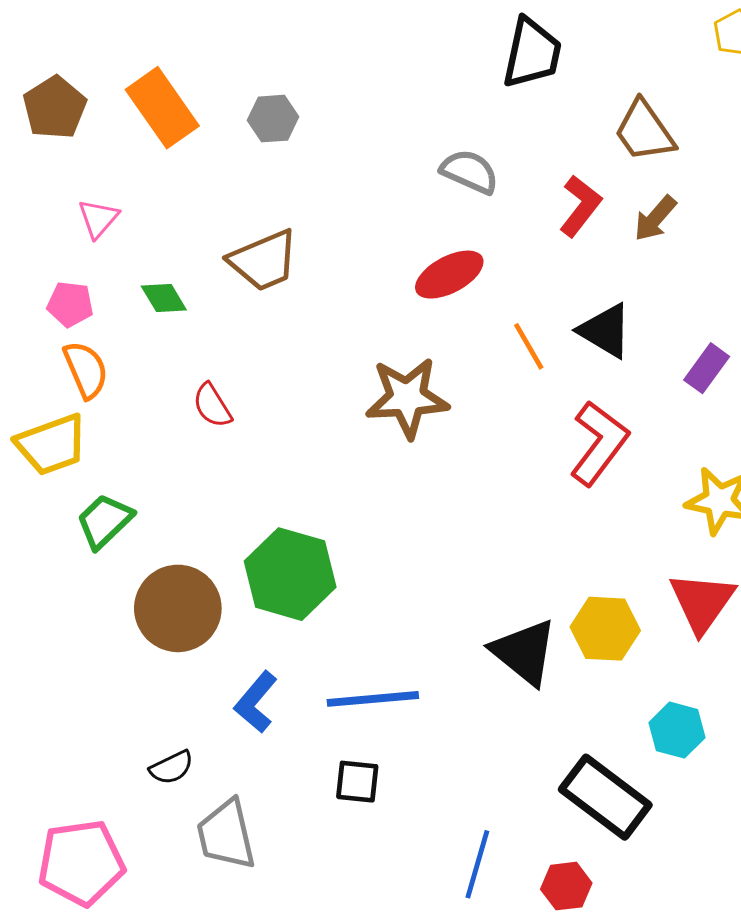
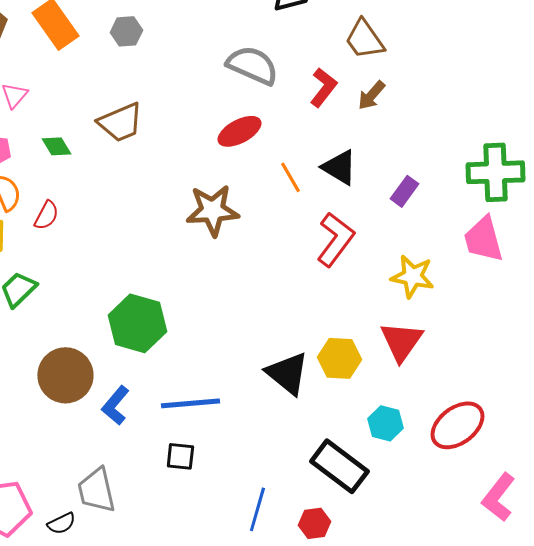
gray semicircle: (470, 172) -> (252, 65), size x1.4
red semicircle: (212, 406) -> (46, 215), moved, turned -120
brown circle: (178, 608) -> (65, 375), moved
black semicircle: (172, 768) -> (61, 523), moved

